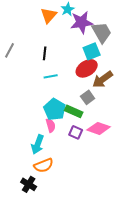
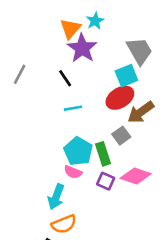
purple star: (82, 22) -> (82, 48), moved, turned -30
black line: (45, 53) -> (65, 78), turned -40
green rectangle: (74, 111) -> (103, 154), turned 48
pink semicircle: (51, 125) -> (73, 172), turned 128

